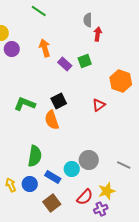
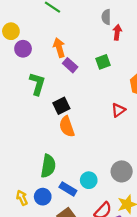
purple rectangle: (65, 64) -> (70, 65), moved
black square: (59, 101) -> (61, 106), moved
green L-shape: (25, 104) -> (37, 84), moved, turned 85
gray circle: (89, 160) -> (122, 171), moved

